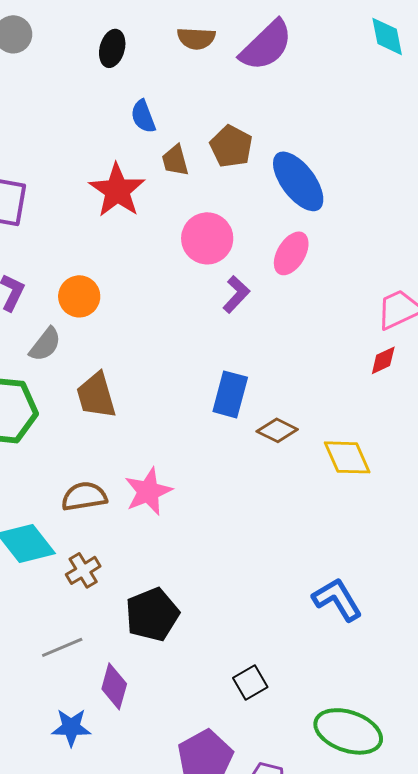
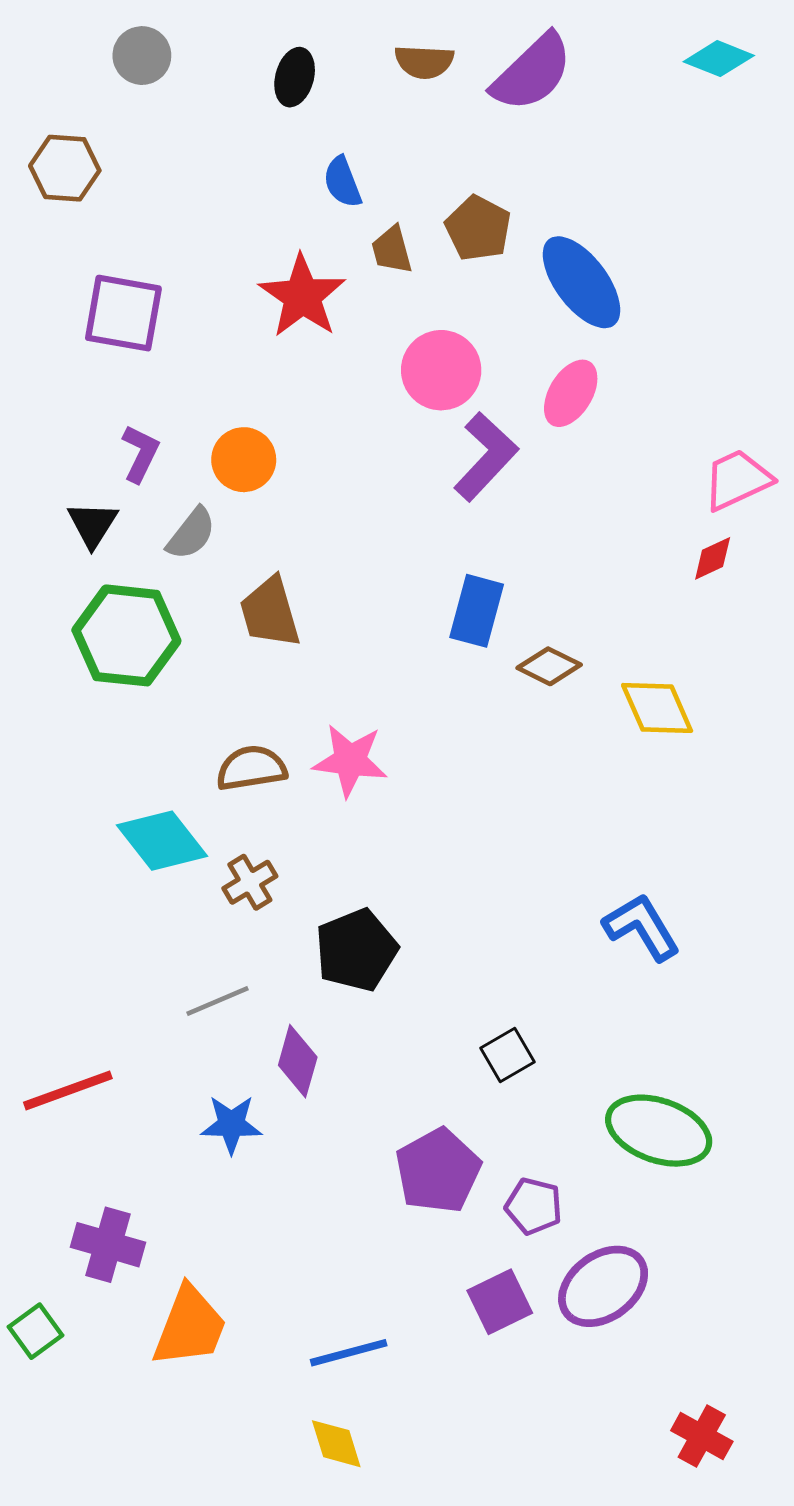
cyan diamond: (387, 36) -> (719, 59), turned -57
purple L-shape: (236, 294) -> (486, 457), size x1.5
pink star: (148, 491) -> (350, 760), turned 30

